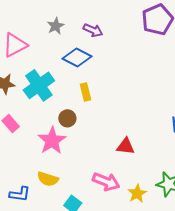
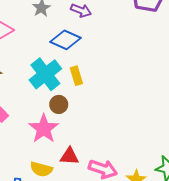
cyan cross: (39, 85) -> (45, 74), moved
red triangle: (126, 146) -> (69, 156), moved

